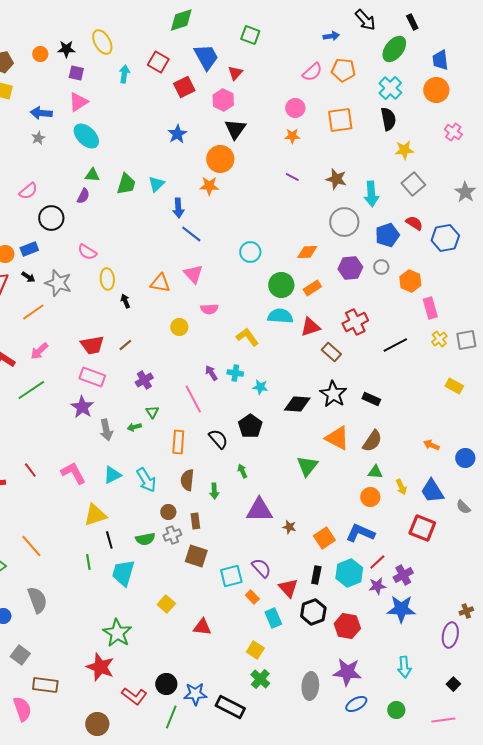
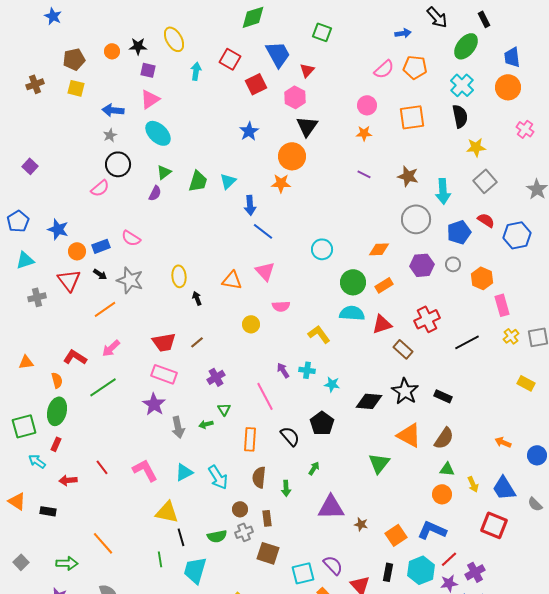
green triangle: (92, 175) -> (164, 172), turned -42
black circle: (51, 218) -> (118, 164), moved
pink semicircle: (87, 252) -> (131, 238), moved
green arrow: (242, 471) -> (314, 468), turned 56
yellow triangle: (95, 515) -> (167, 512), turned 30

